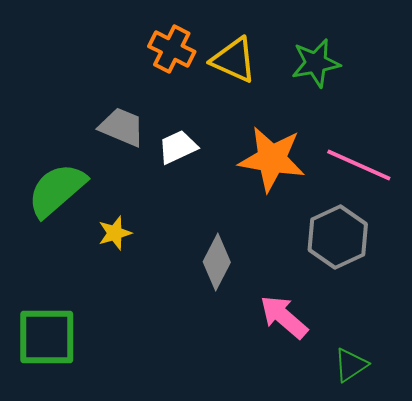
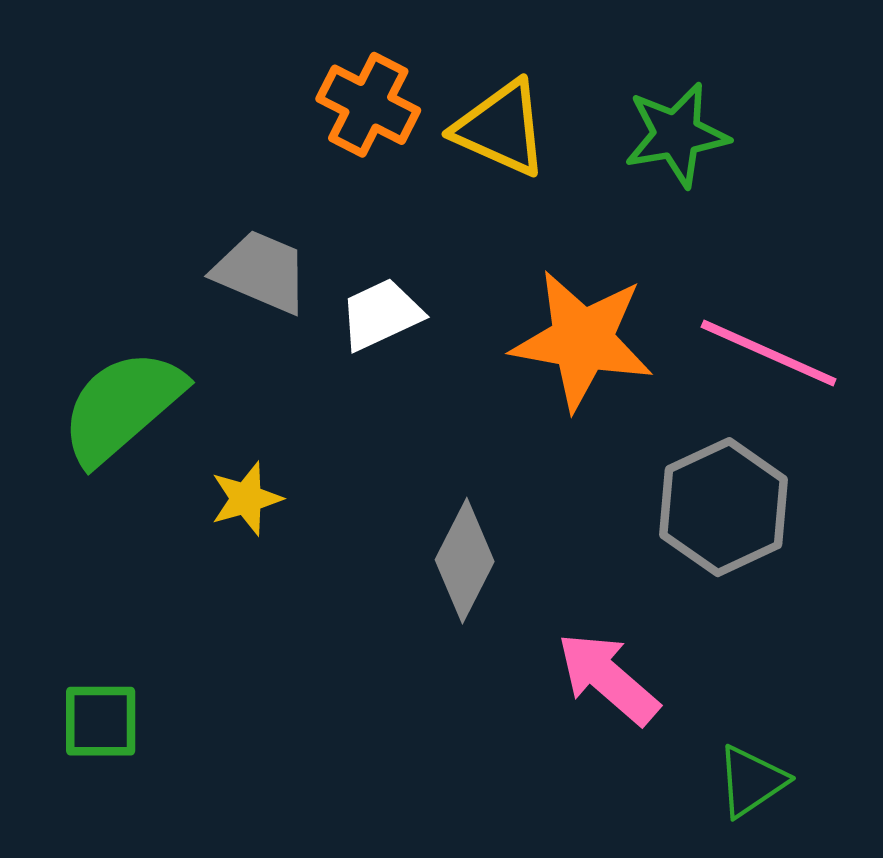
green square: (47, 337) -> (101, 721), size x0.6

